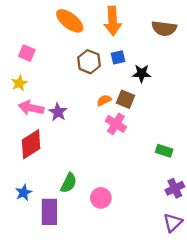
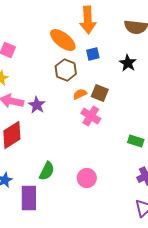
orange ellipse: (70, 21) -> (63, 40), moved
brown hexagon: (89, 62) -> (66, 70), moved
black star: (142, 73) -> (128, 63), moved, turned 30
pink circle: (101, 198) -> (87, 178), moved

